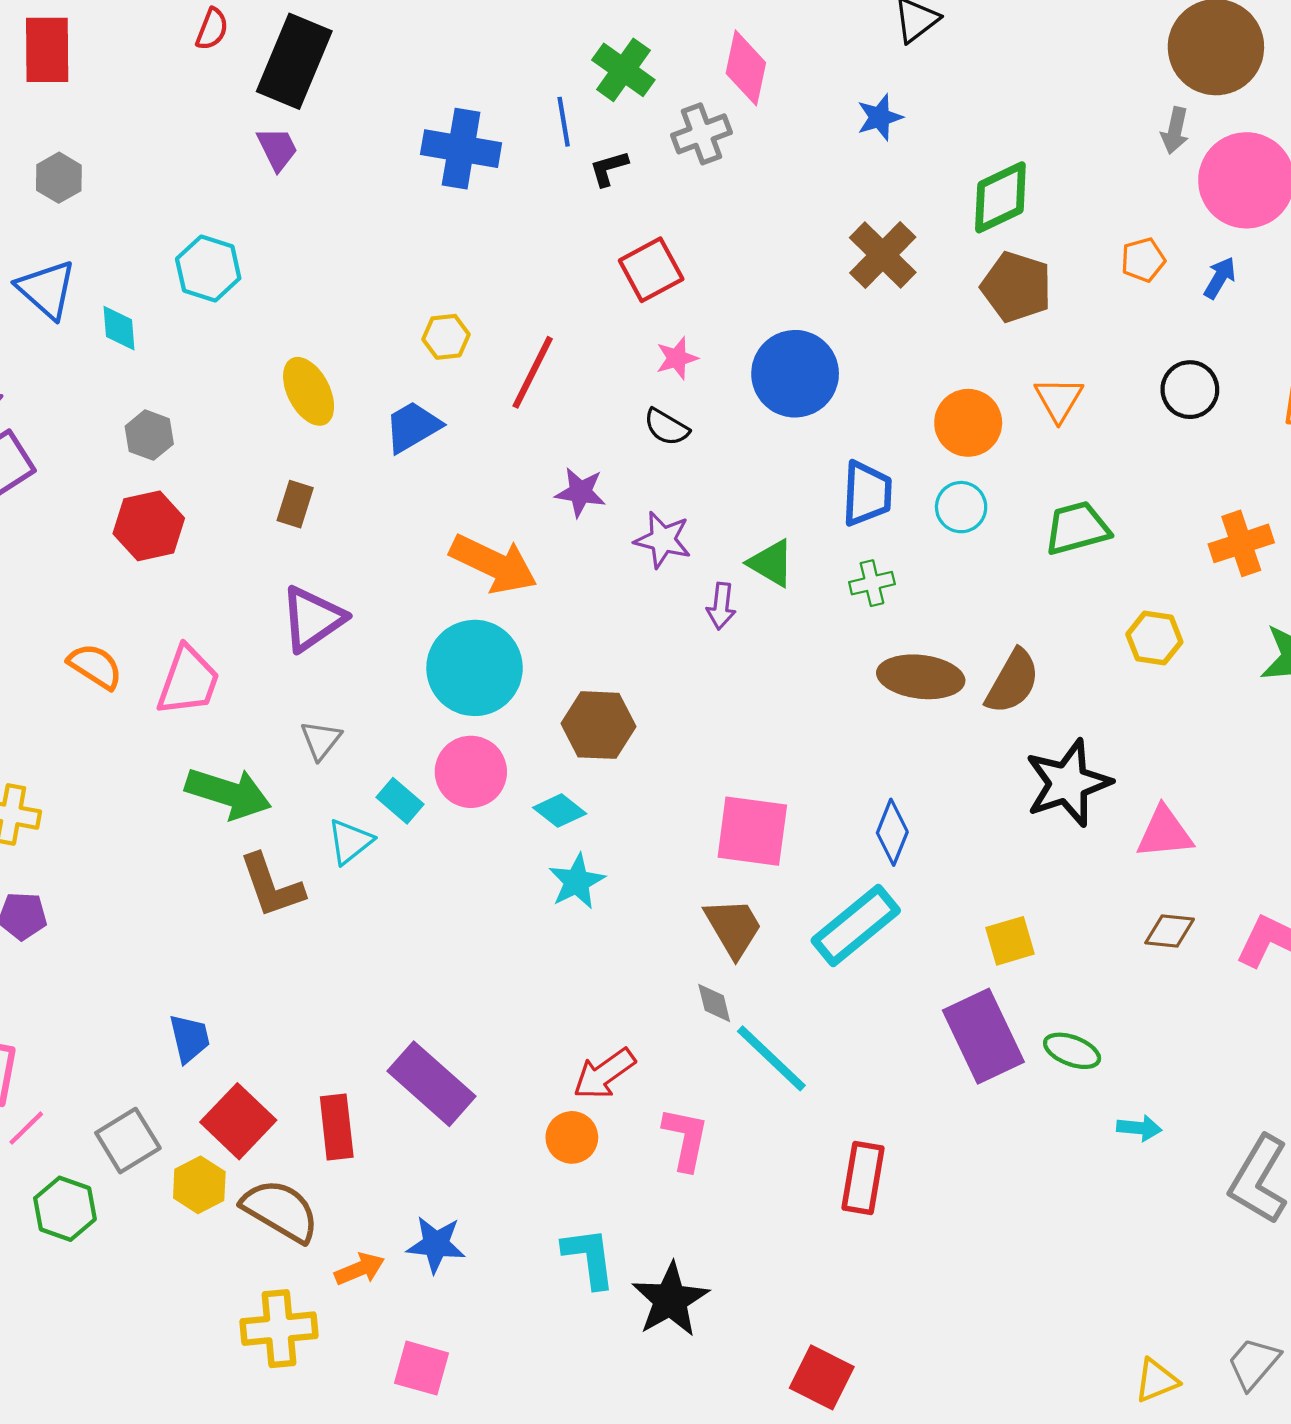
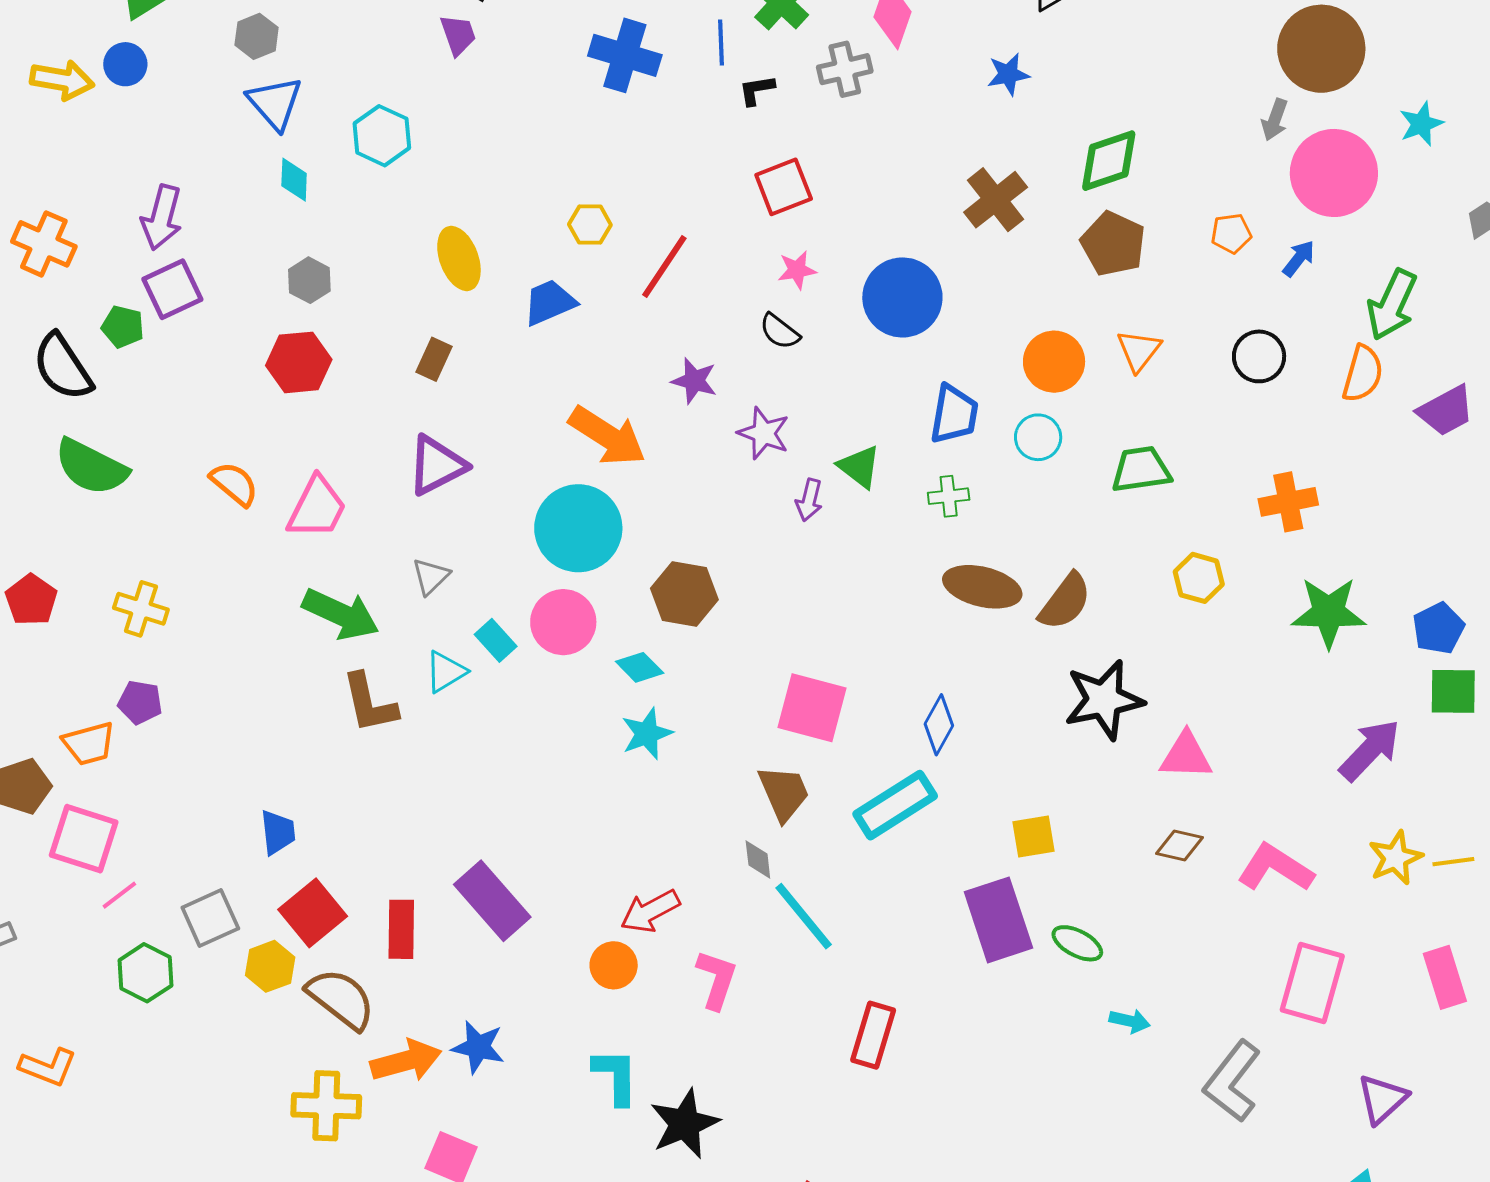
blue triangle: (47, 289) -> (275, 103), moved
orange arrow: (360, 1269) -> (406, 1061), size x1.5

